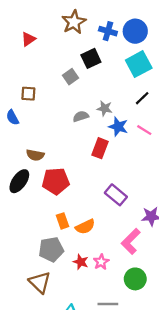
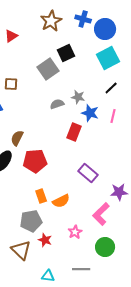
blue cross: (108, 31) -> (83, 19), moved
gray square: (70, 77) -> (48, 69), size x1.5
pink line: (144, 130) -> (113, 116), turned 72
brown semicircle: (35, 155) -> (17, 138), turned 105
red star: (81, 262) -> (45, 240), moved

